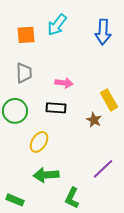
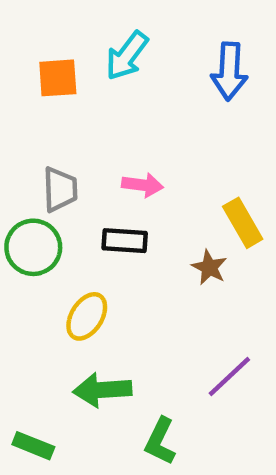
gray trapezoid: (24, 73) -> (60, 189), moved

